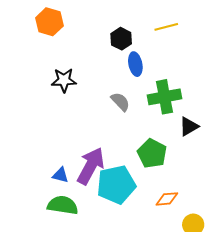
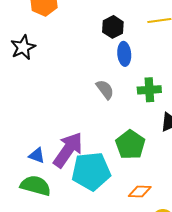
black star: (64, 80) -> (23, 47), moved, turned -30
green cross: (165, 97) -> (149, 90), size x0.7

